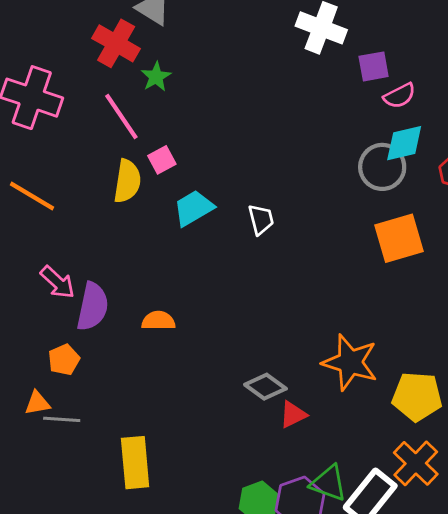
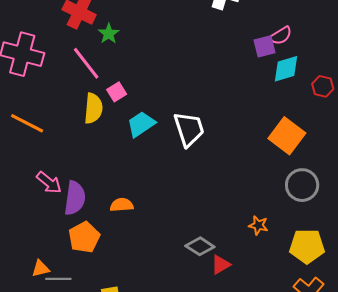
purple square: (374, 66) -> (264, 46), moved
gray circle: (382, 167) -> (302, 185), moved
white trapezoid: (261, 219) -> (189, 129), size x1.6
orange square: (399, 238) -> (287, 136), turned -33
orange pentagon: (64, 360) -> (84, 237), moved, size x1.4
orange star: (350, 362) -> (258, 225), size x0.5

